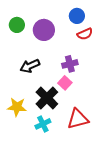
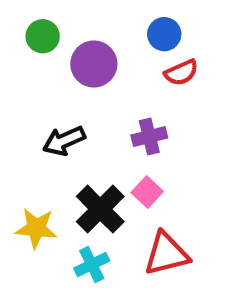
green circle: (17, 25) -> (43, 36), moved
pink square: (65, 83) -> (147, 192), moved

